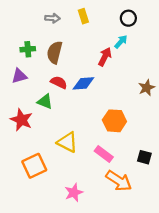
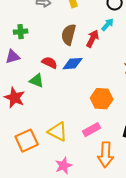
brown semicircle: (55, 52) -> (69, 35), moved
yellow triangle: (67, 142) -> (58, 132), moved
pink rectangle: (104, 154) -> (92, 130), turned -66
orange arrow: (119, 181) -> (106, 155), turned 60

